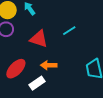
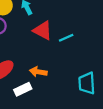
red triangle: (39, 39) -> (43, 30), moved

